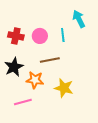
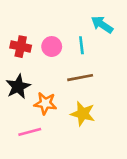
cyan arrow: (79, 19) -> (102, 25), turned -30
brown line: (50, 60) -> (80, 78), moved

